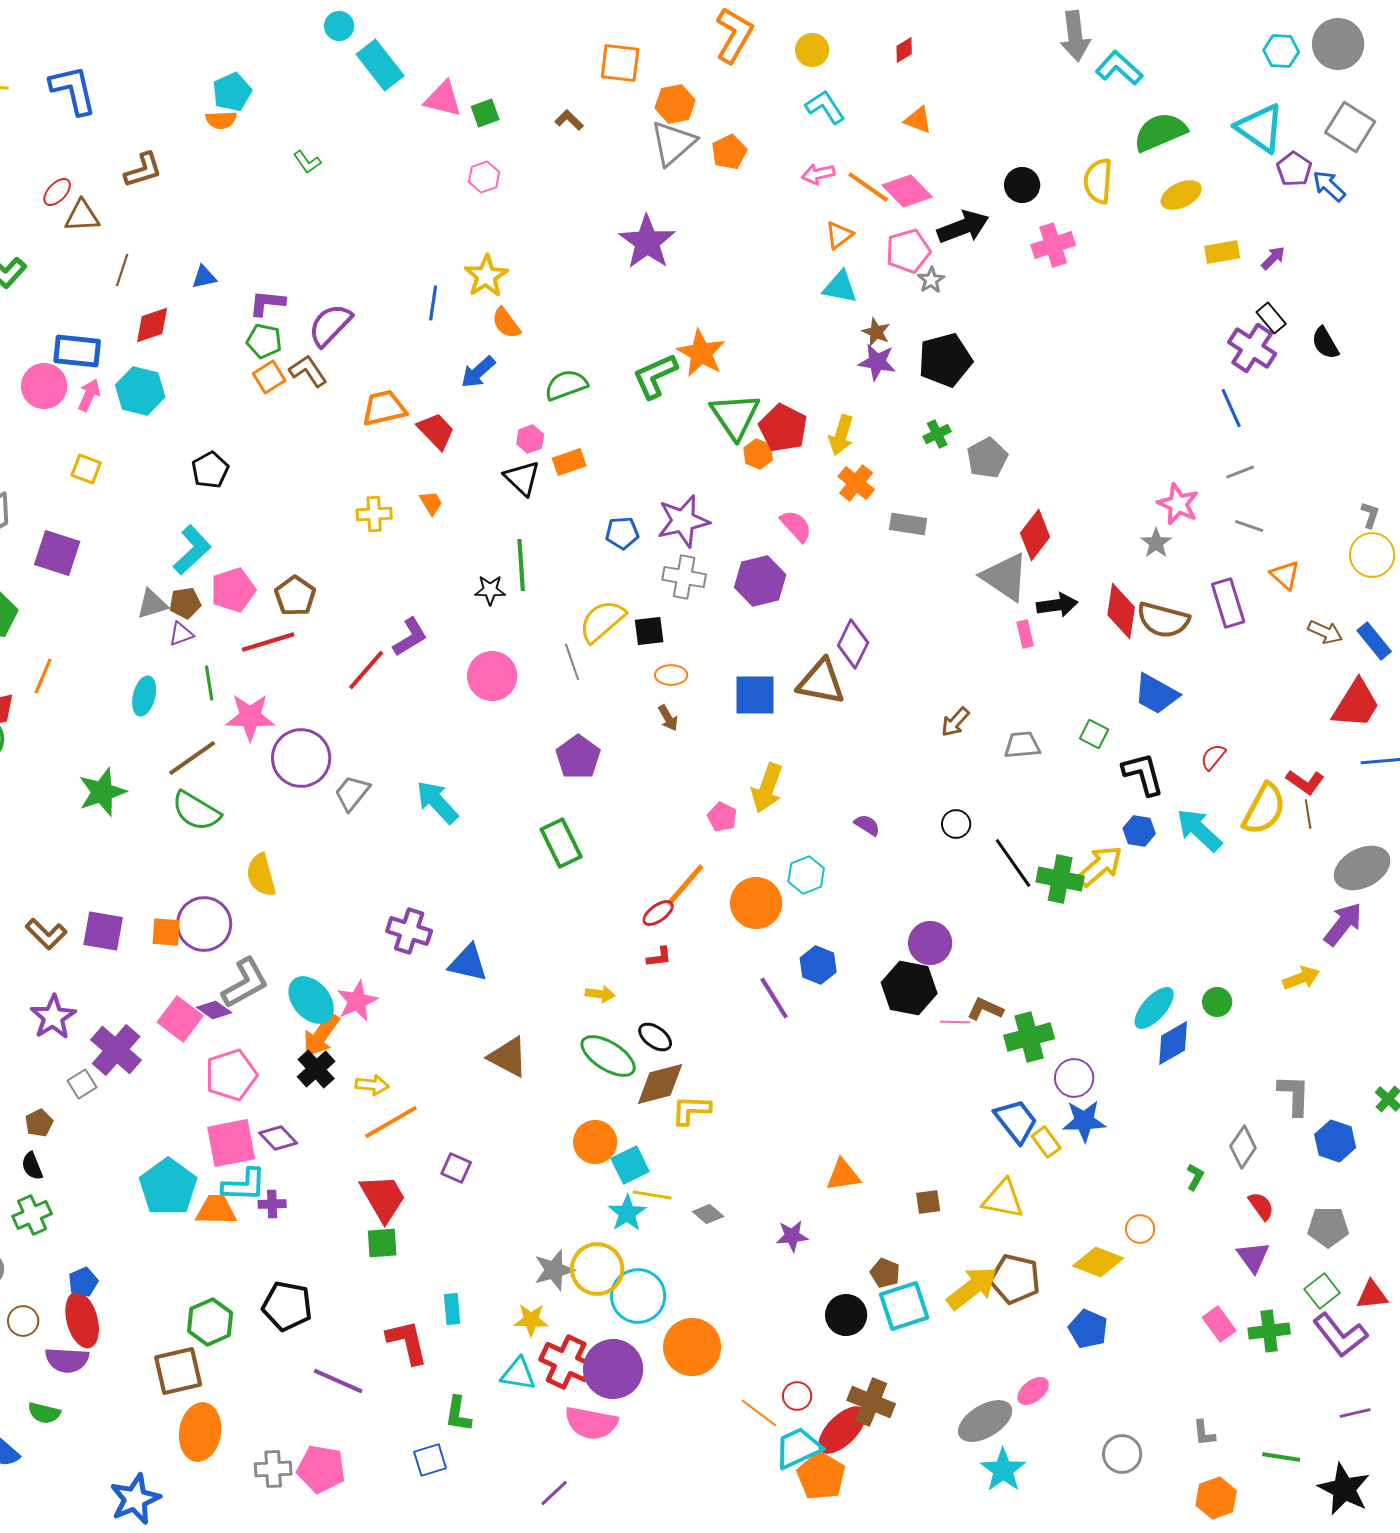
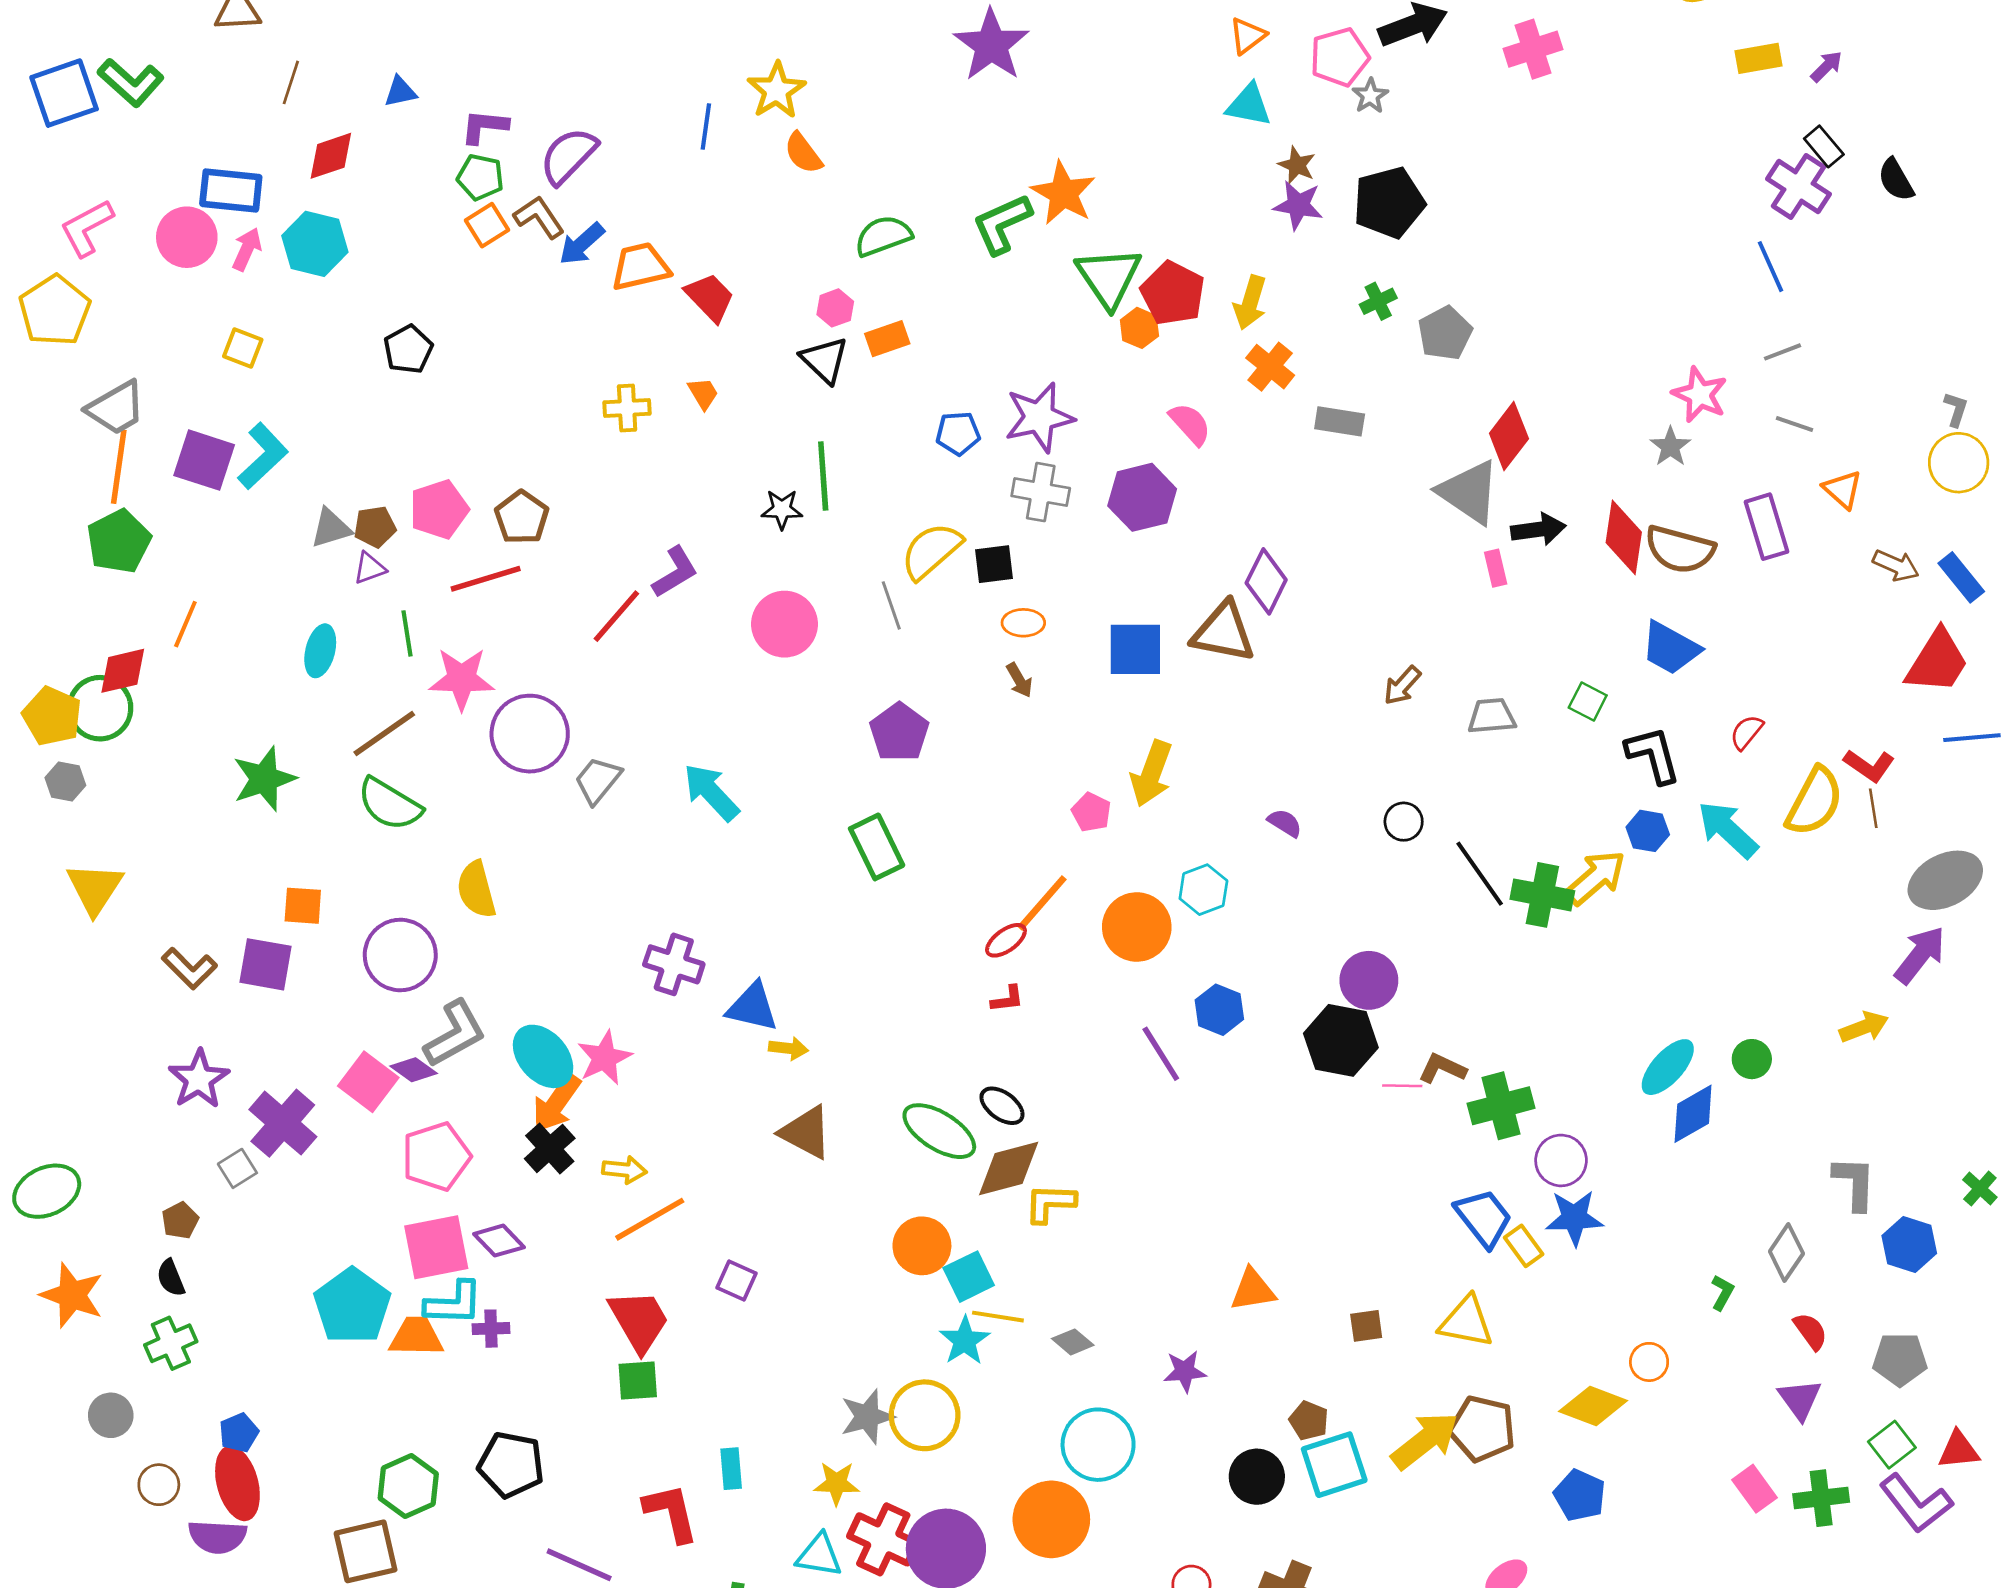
blue arrow: (478, 372) -> (582, 244), moved
cyan L-shape: (192, 550) -> (263, 456), moved
orange square: (166, 932) -> (303, 906), moved
yellow arrow: (600, 994) -> (789, 1048), moved
cyan circle: (638, 1296) -> (1098, 1445), moved

